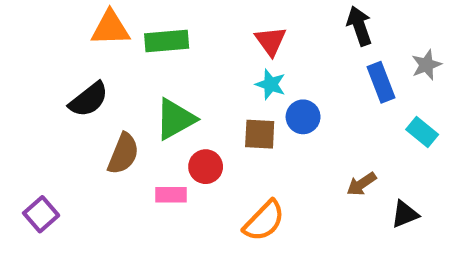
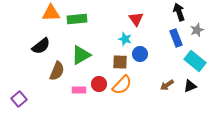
black arrow: (359, 26) -> (179, 12), moved
red triangle: (271, 41) -> (136, 19), moved
cyan rectangle: (422, 132) -> (195, 61), size x1.5
red circle: (206, 167) -> (99, 84), moved
black triangle: (405, 214) -> (190, 86), moved
orange semicircle: (264, 221) -> (122, 85), moved

